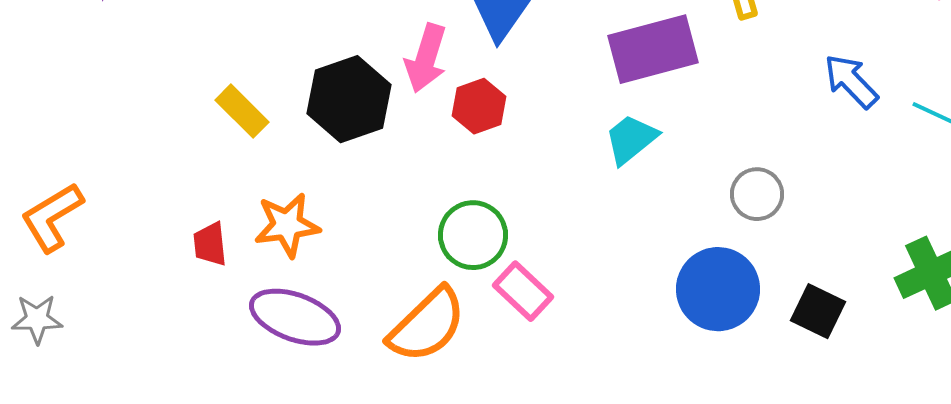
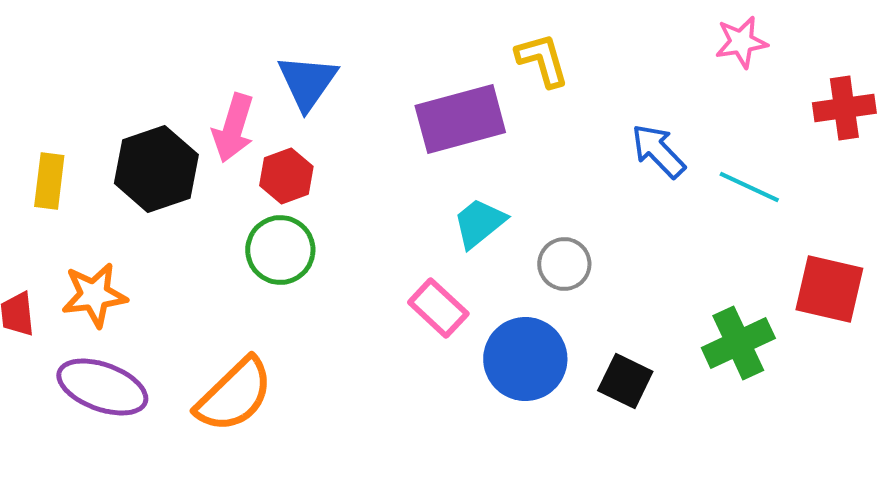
yellow rectangle: (242, 111) -> (49, 181), turned 52
cyan trapezoid: (631, 139) -> (479, 223), moved
green circle: (473, 235) -> (280, 250), moved
pink rectangle: (523, 291) -> (438, 308), moved

